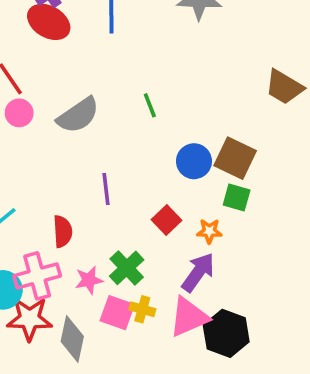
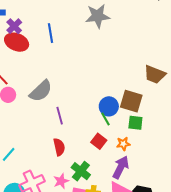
brown trapezoid: (284, 87) -> (155, 74), moved
green line: (150, 105) -> (106, 119), moved
purple line: (106, 189) -> (60, 116), moved
red semicircle: (63, 231) -> (59, 147), moved

